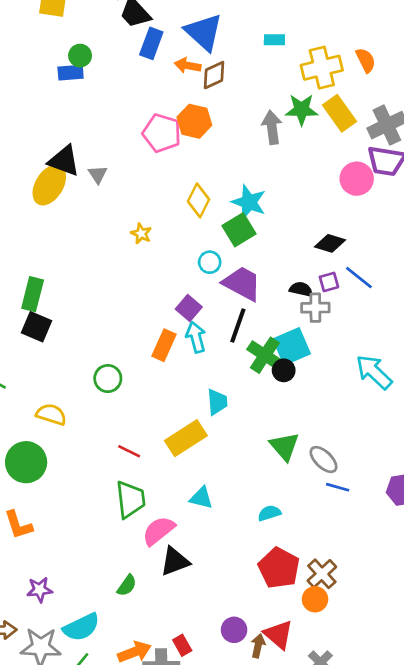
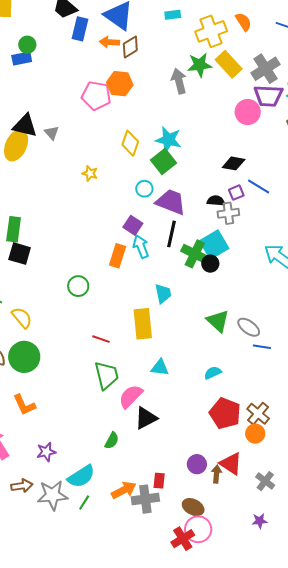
yellow semicircle: (51, 414) -> (22, 318), moved, turned 40
yellow rectangle: (186, 438) -> (143, 324), turned -56
red rectangle: (182, 645) -> (159, 481), turned 42

